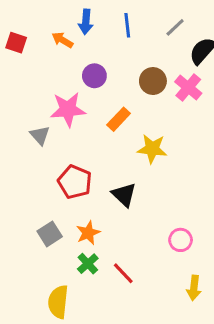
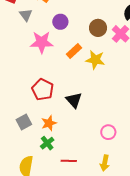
gray triangle: (40, 135) -> (26, 15), moved
yellow star: (152, 149) -> (95, 60), moved
red line: (123, 273) -> (69, 161), moved, turned -49
yellow arrow: (194, 288) -> (105, 163), moved

